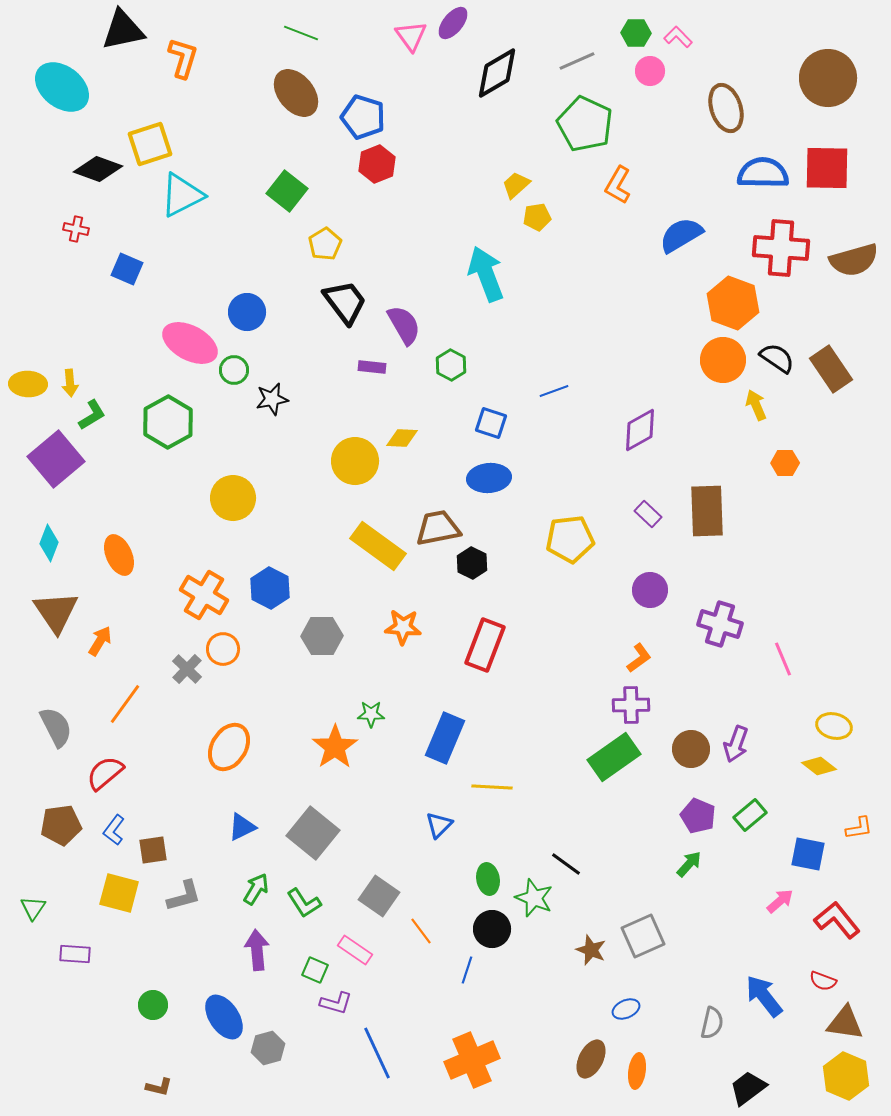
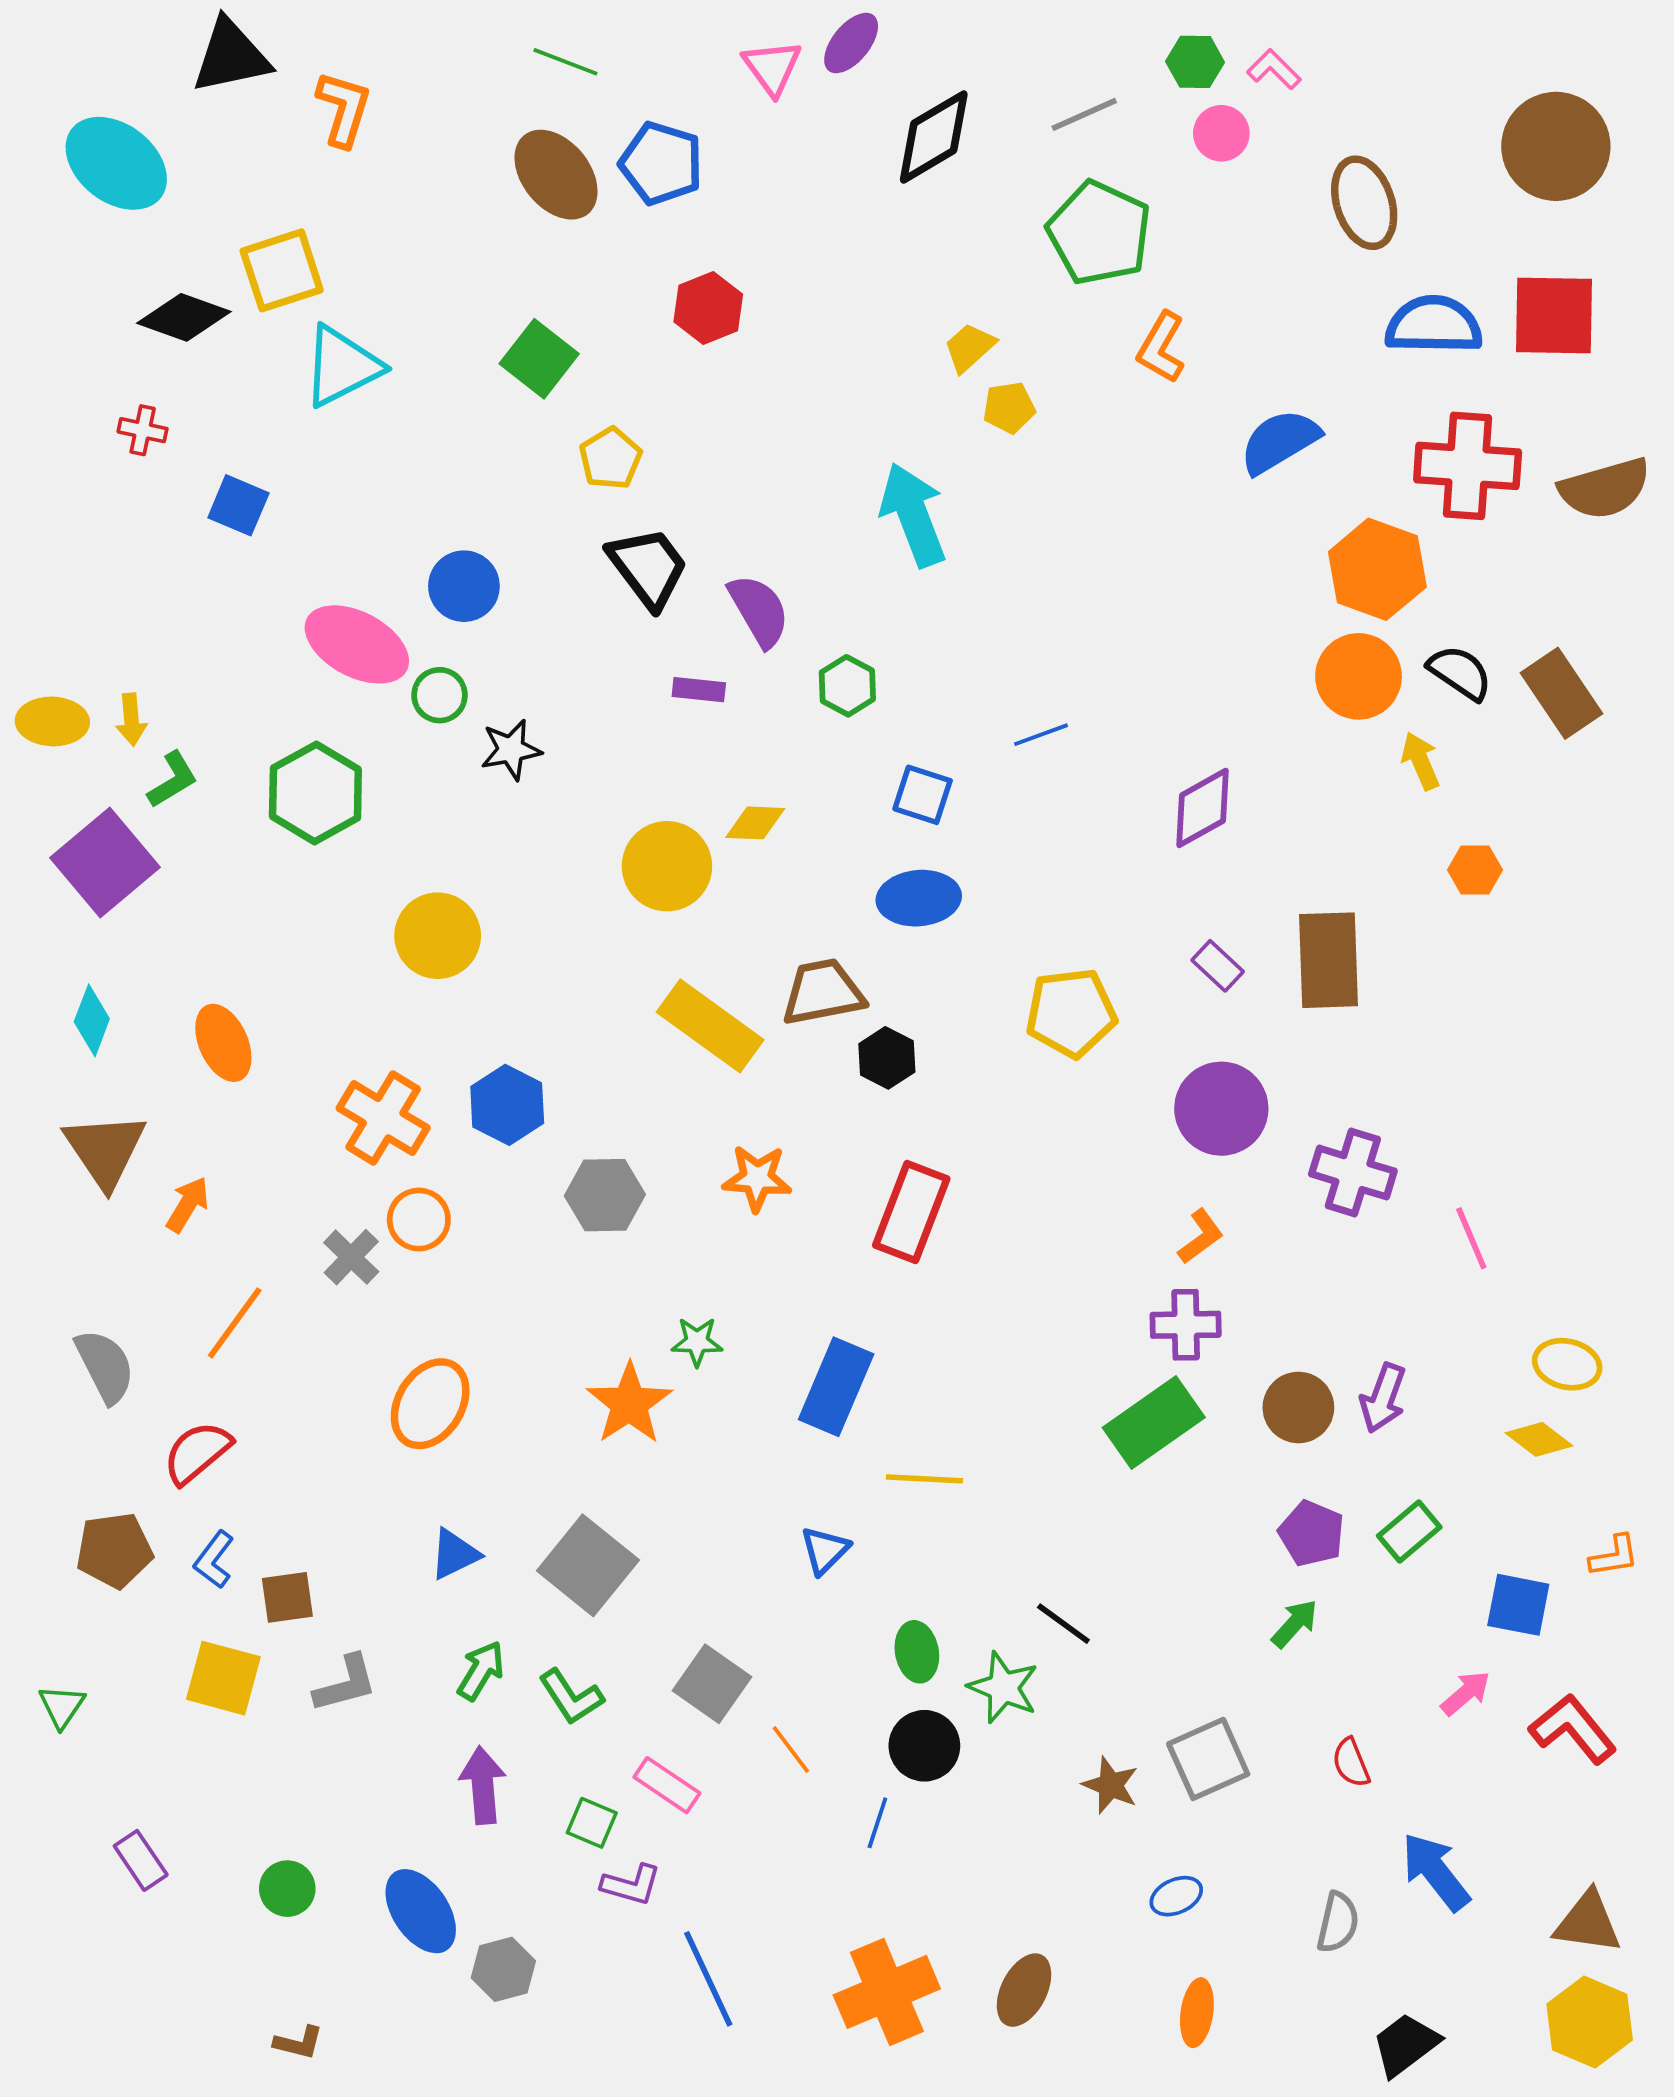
blue pentagon: (363, 117) -> (661, 163), moved
purple circle: (650, 590) -> (1221, 1109), size x1.4
purple rectangle: (75, 954) -> (141, 1860), moved, turned 52
red semicircle: (823, 981) -> (1351, 1763), moved, turned 48
brown ellipse: (591, 1059) -> (1024, 1990), moved

